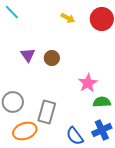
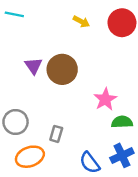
cyan line: (12, 12) -> (14, 14), turned -35
brown circle: (52, 58) -> (62, 69), size x1.6
gray rectangle: (47, 112) -> (56, 134), size x0.6

